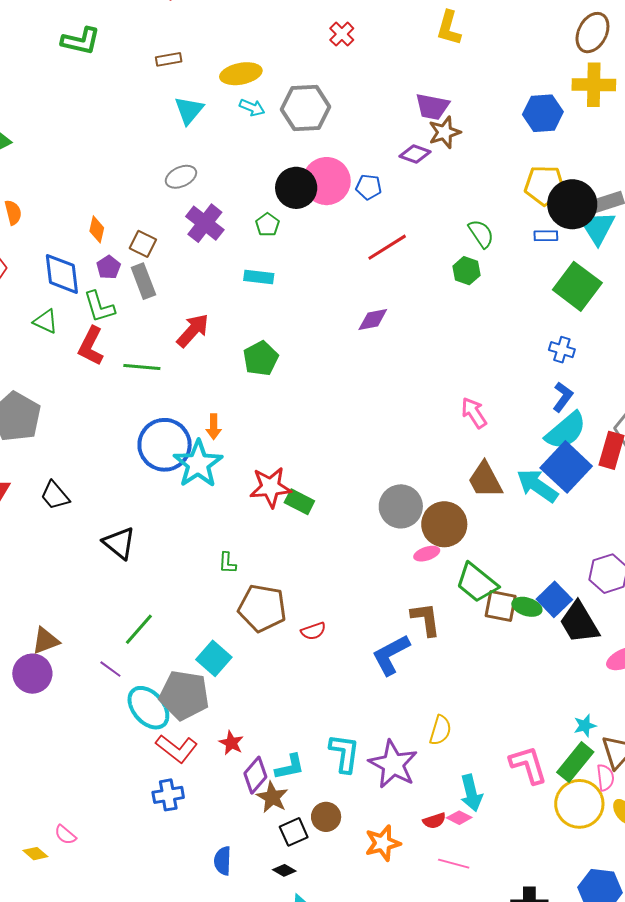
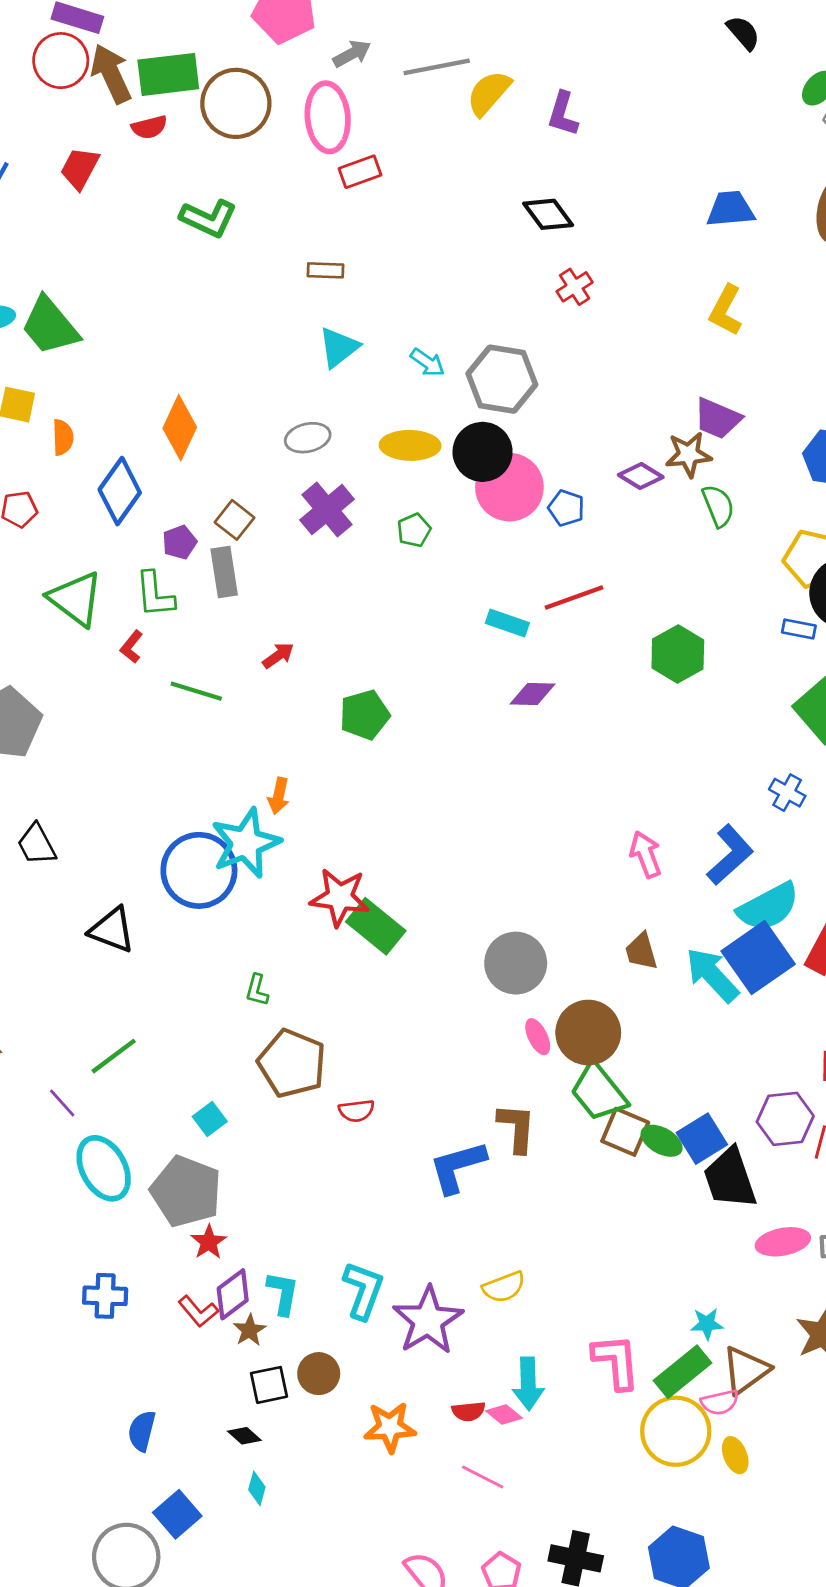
yellow ellipse: (241, 74) -> (410, 445), moved
purple trapezoid: (432, 107) -> (717, 418), moved
black circle: (296, 188) -> (483, 452), moved
orange diamond: (97, 229) -> (180, 428), moved, size x1.6
green semicircle: (481, 234) -> (718, 506), moved
green hexagon: (467, 271) -> (678, 654), size x1.4
blue diamond: (62, 274) -> (120, 491), moved, turned 30
cyan rectangle: (259, 277) -> (507, 623), moved
green triangle: (46, 321) -> (76, 599), size x1.6
red arrow: (193, 330) -> (278, 656), size x0.6
red L-shape: (91, 346) -> (132, 647), size x0.6
blue L-shape: (563, 397) -> (730, 855), moved, size x1.4
blue circle: (165, 445) -> (199, 870), moved
brown trapezoid: (485, 480) -> (641, 951), size x0.7
green rectangle: (299, 502) -> (376, 926), size x1.4
brown circle: (444, 524) -> (588, 1033), moved
black triangle: (119, 543) -> (112, 930), turned -30
pink ellipse: (427, 554) -> (538, 1037), turned 70
cyan square: (214, 658) -> (210, 1119), size x0.7
gray pentagon: (184, 695) -> (186, 1191), moved
yellow semicircle: (440, 730) -> (504, 1287), turned 40
red L-shape: (177, 749) -> (198, 1311), moved, size x0.7
cyan L-shape: (290, 767) -> (283, 1293), turned -80
pink semicircle: (605, 778) -> (720, 1402), turned 72
brown star: (272, 797) -> (250, 1330), size x0.7
blue semicircle: (223, 861) -> (142, 1431), moved

